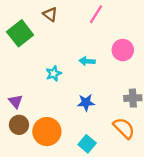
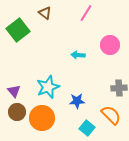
cyan star: (54, 73) -> (48, 87), moved, size x1.6
blue star: (86, 102) -> (77, 101), moved
cyan square: (87, 144) -> (87, 128), moved

